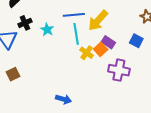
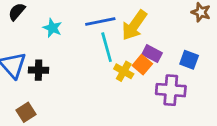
black cross: (25, 23) -> (39, 70), moved, turned 32
cyan star: (47, 29) -> (52, 28), moved
blue square: (136, 41) -> (189, 60), moved

